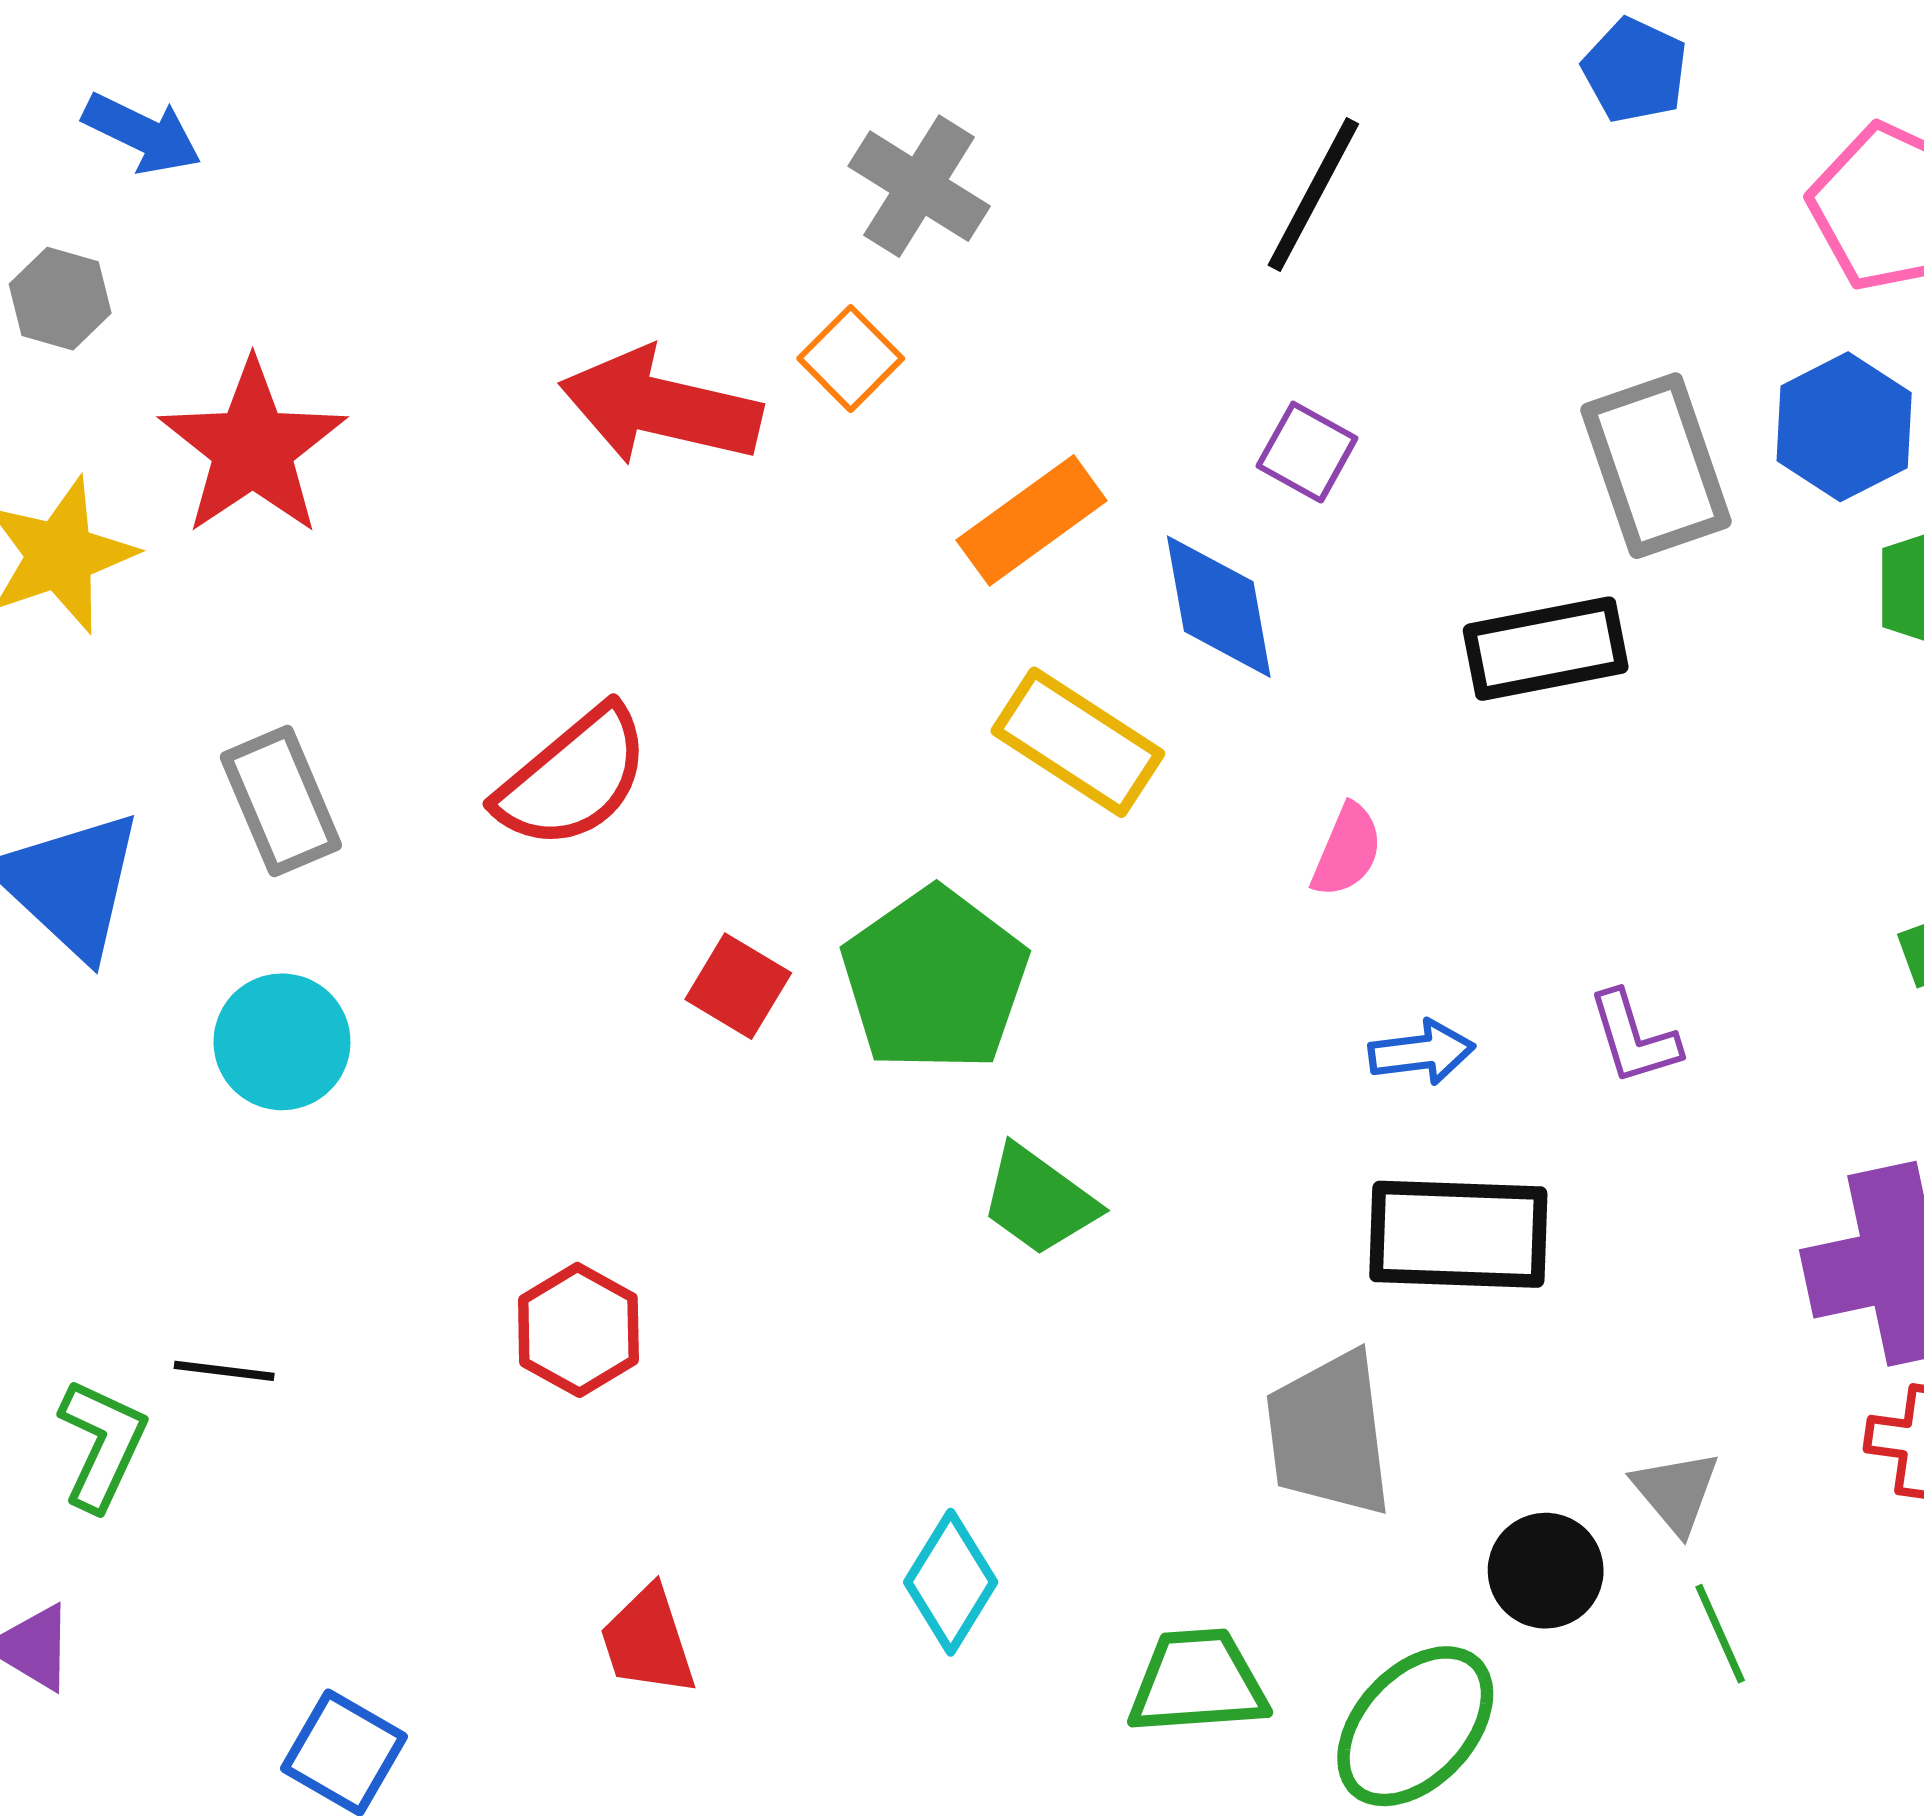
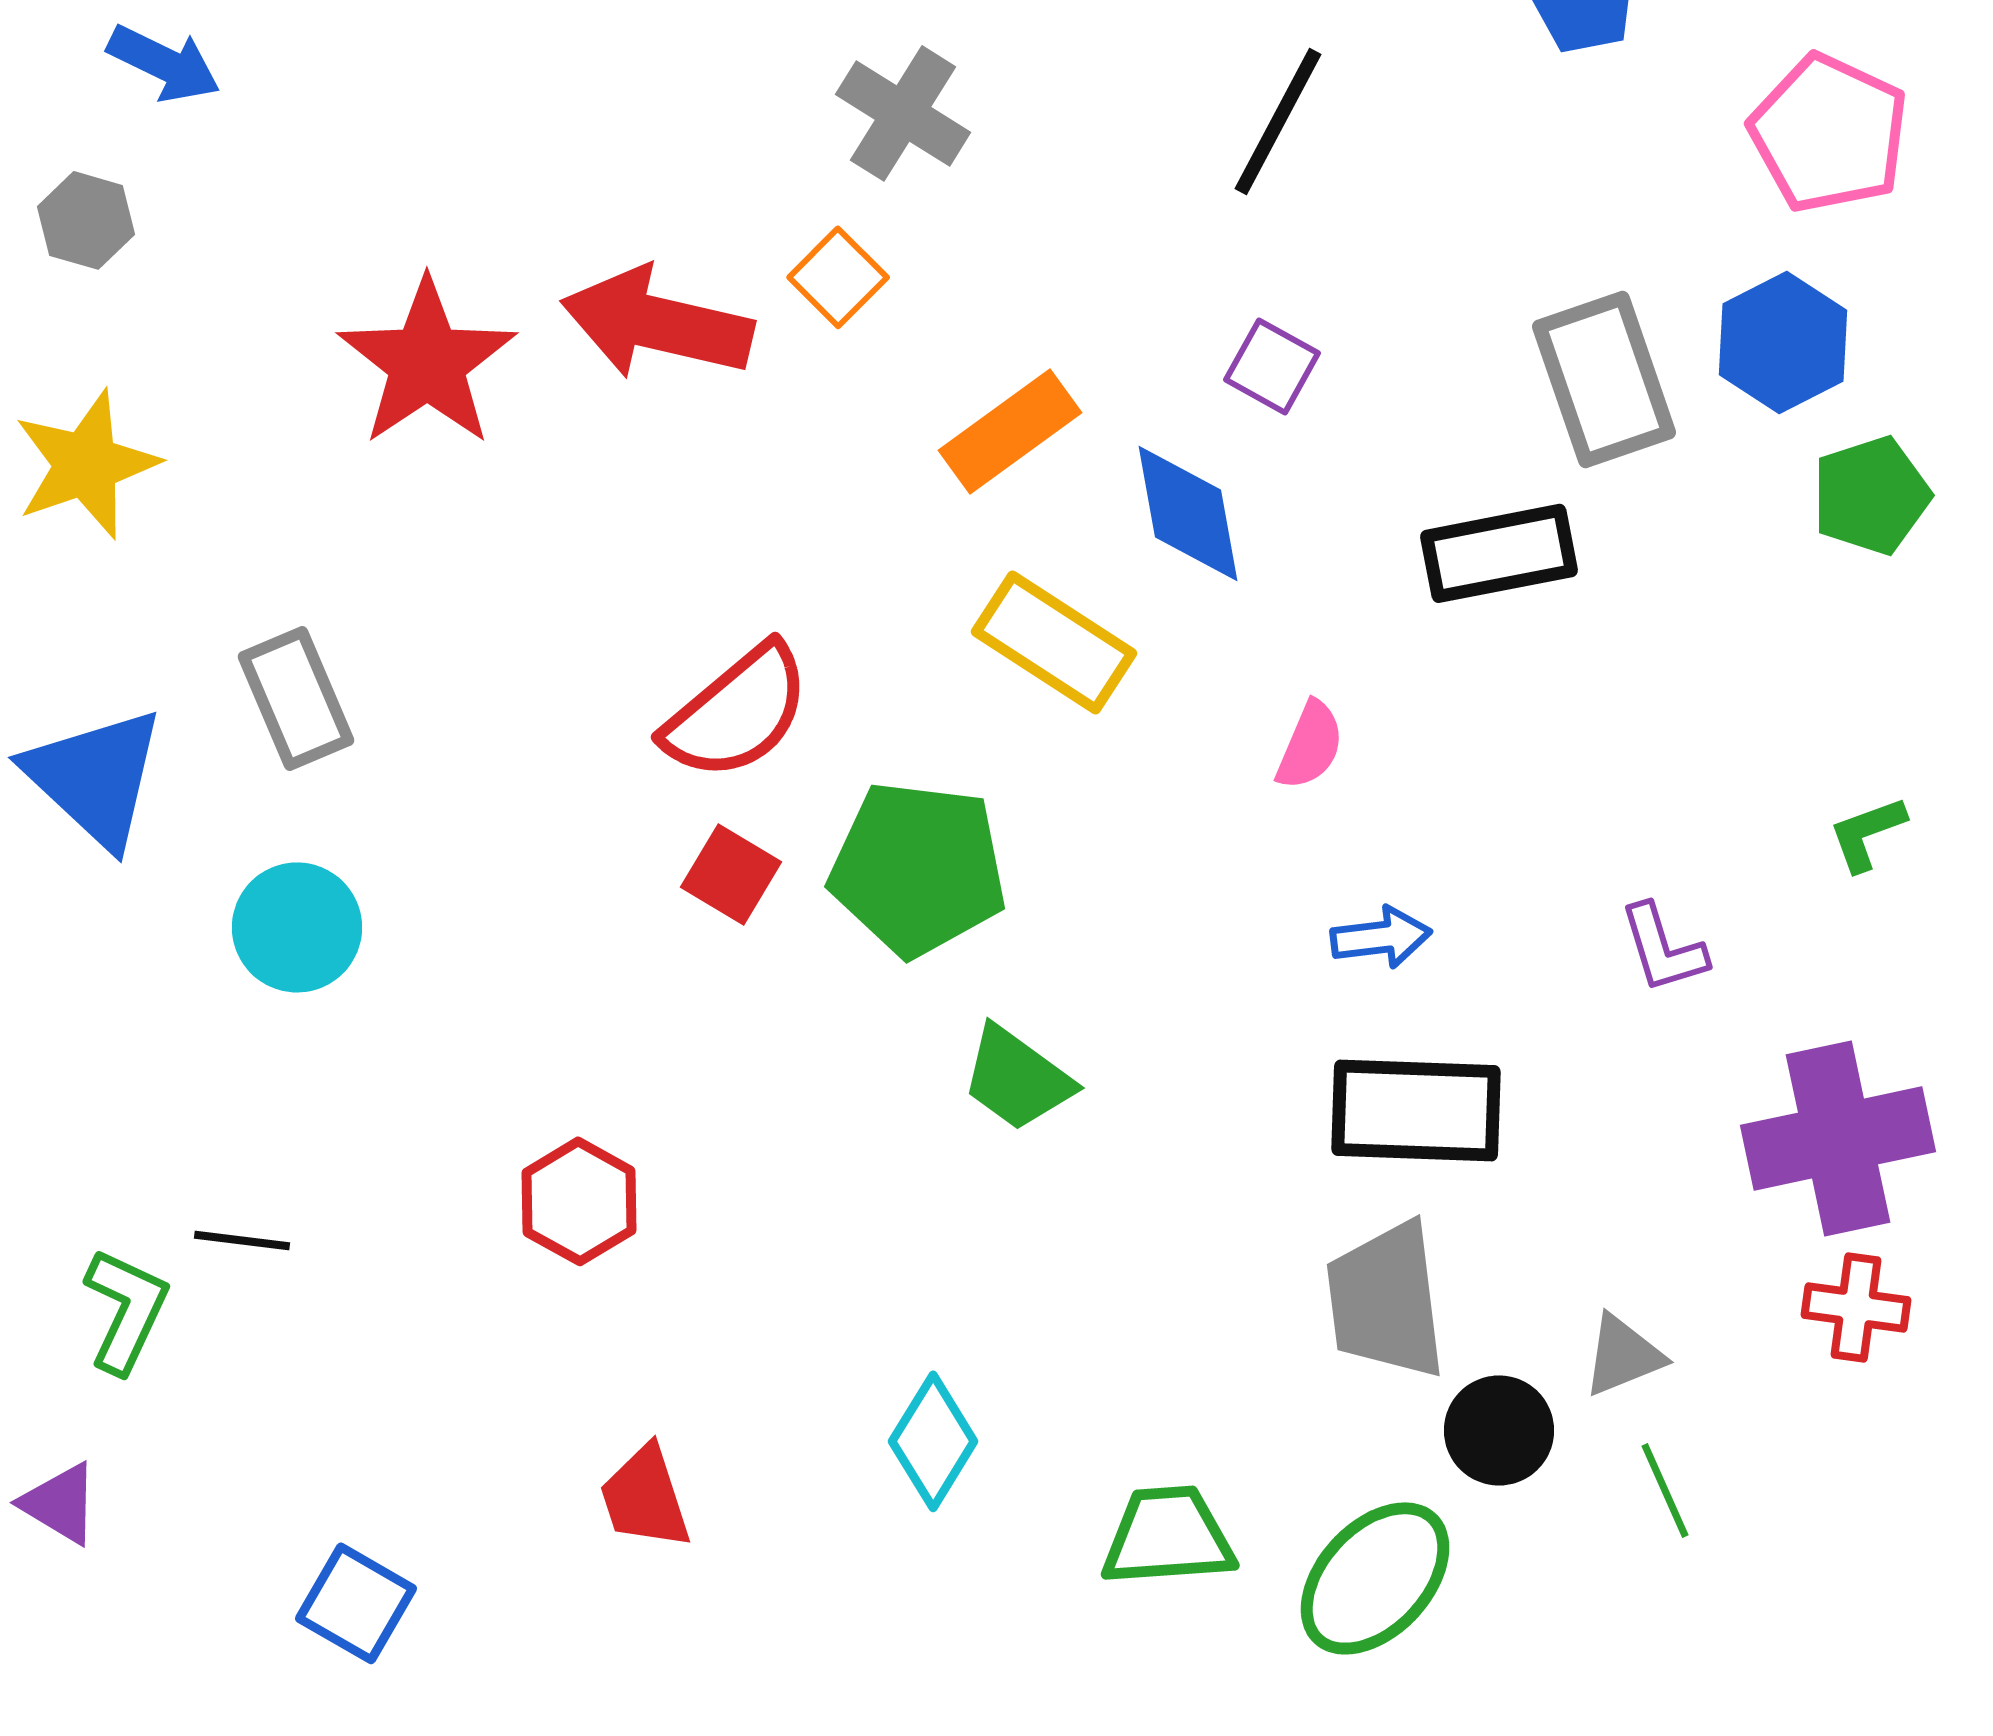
red star: (253, 448) -> (427, 362), moved
red semicircle: (573, 778) -> (737, 712), moved
green pentagon: (935, 980) -> (918, 868), turned -30
purple L-shape: (1634, 1038) -> (1663, 948), moved
gray trapezoid: (1329, 1434) -> (1386, 1300), moved
gray triangle: (1676, 1492) -> (1623, 1355), turned 48

